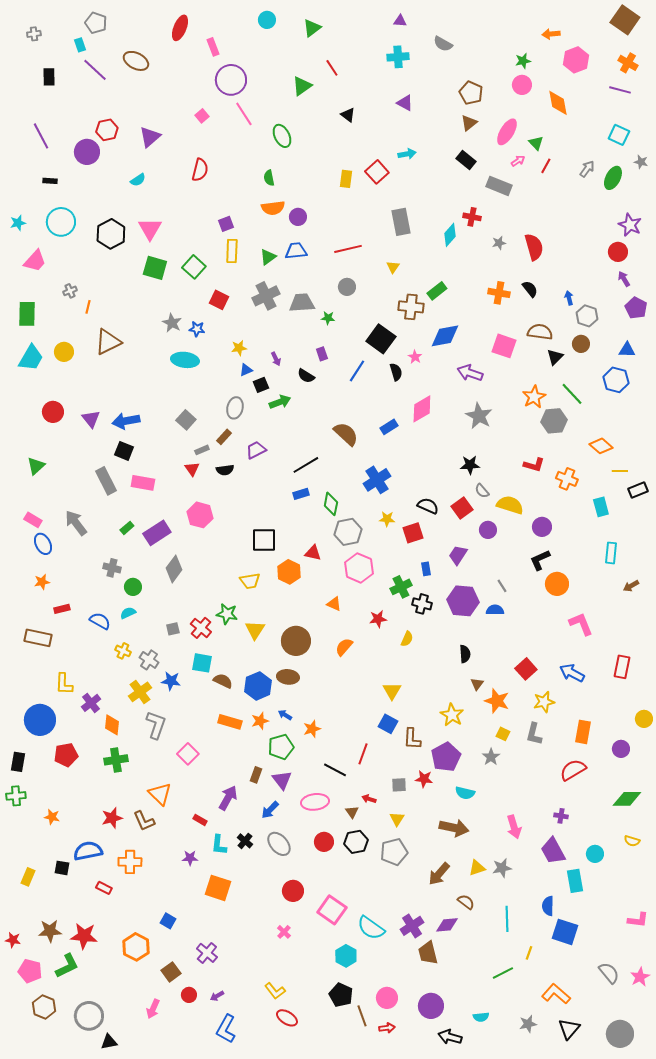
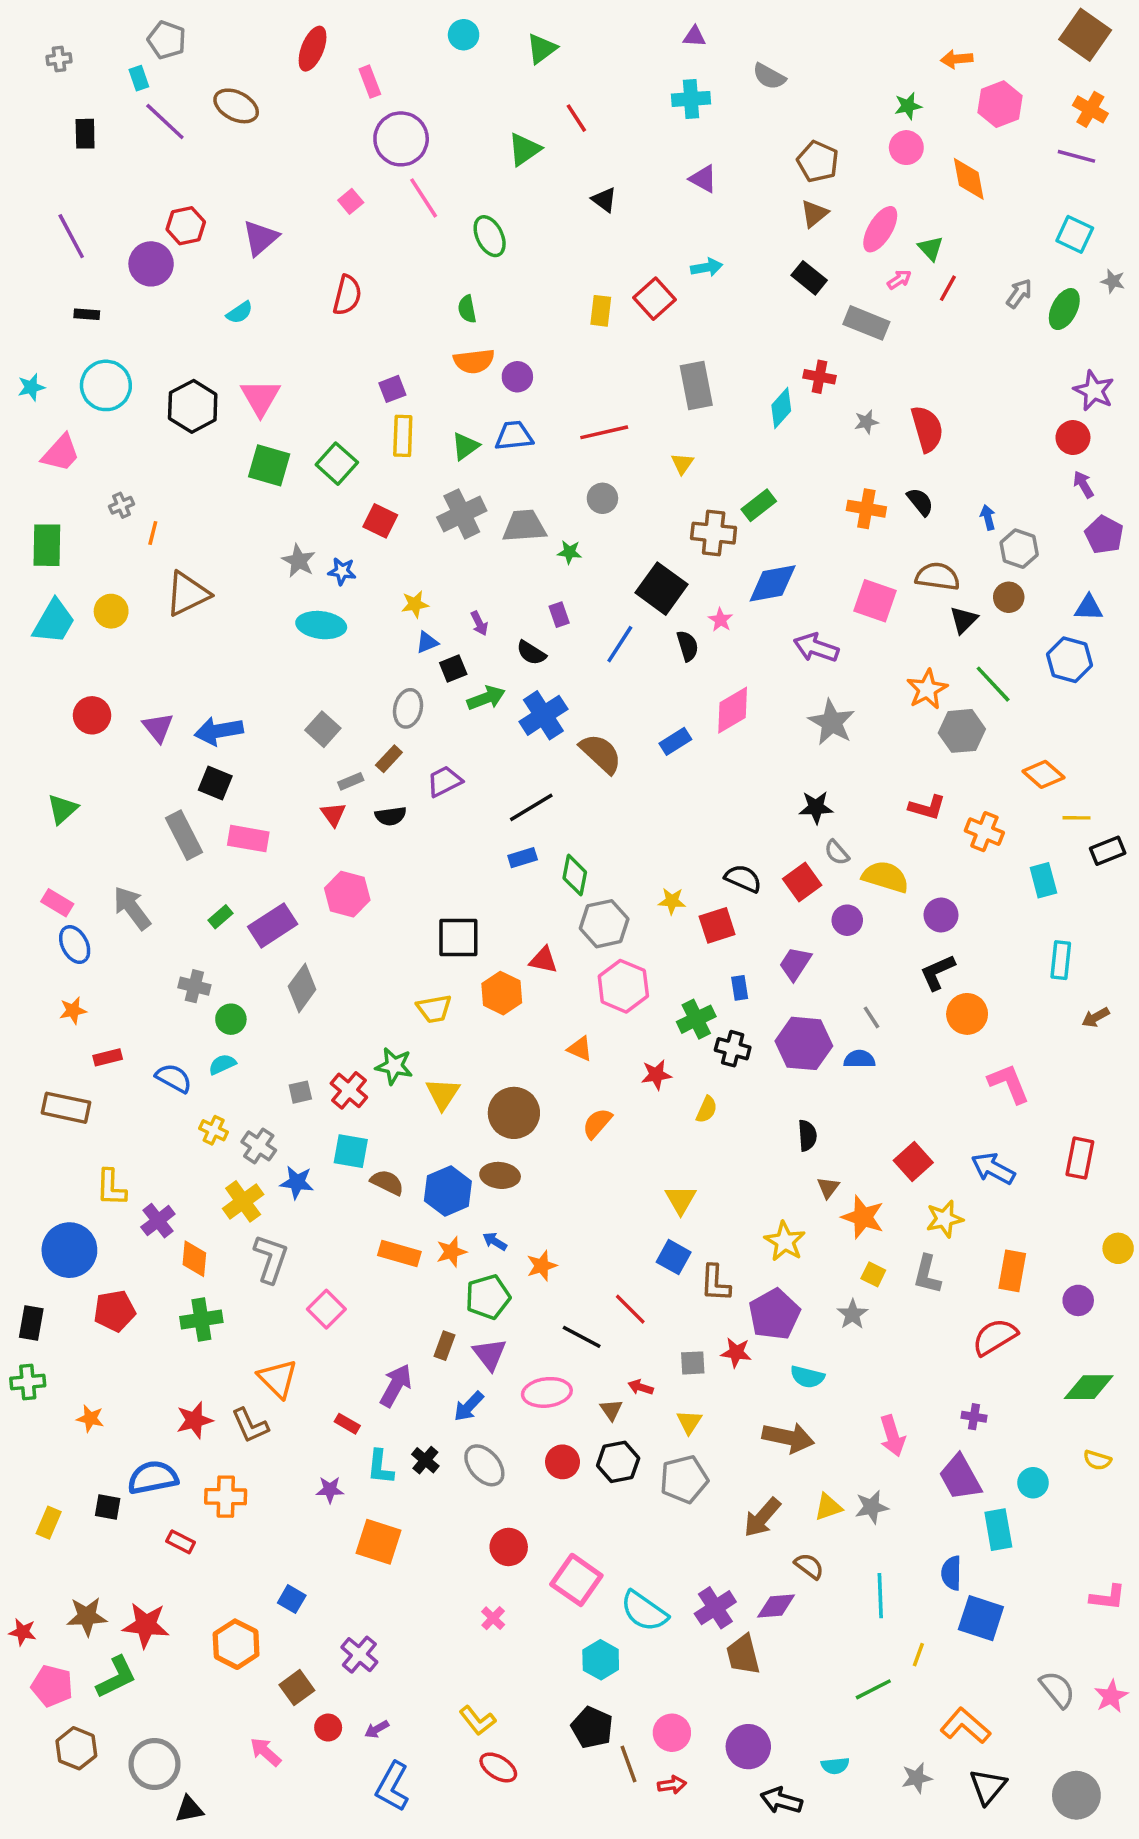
blue cross: (377, 480) -> (543, 715), moved
red line: (363, 754) -> (630, 1309), turned -65
pink arrow: (153, 1009) -> (266, 1752), turned 108

